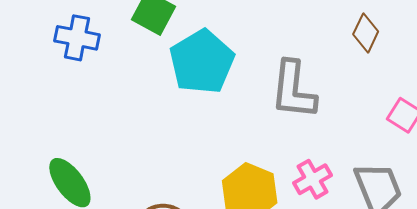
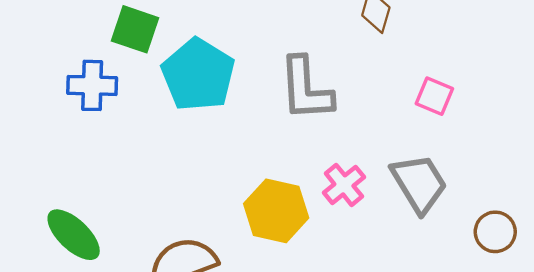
blue cross: (77, 38) -> (92, 85), moved

